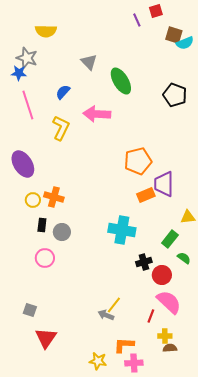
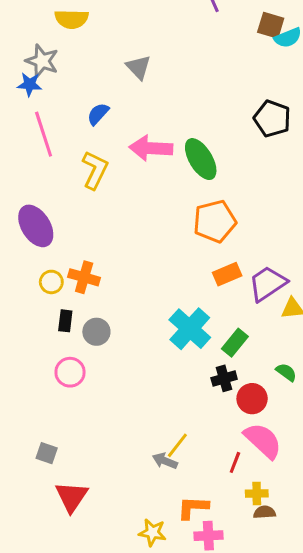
green ellipse: (121, 81) -> (201, 159), moved
purple trapezoid: (164, 184) -> (268, 284), moved, turned 56
cyan cross: (122, 230) -> (190, 329), turned 32
green rectangle: (170, 239) -> (235, 343), moved

